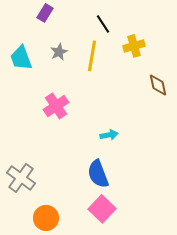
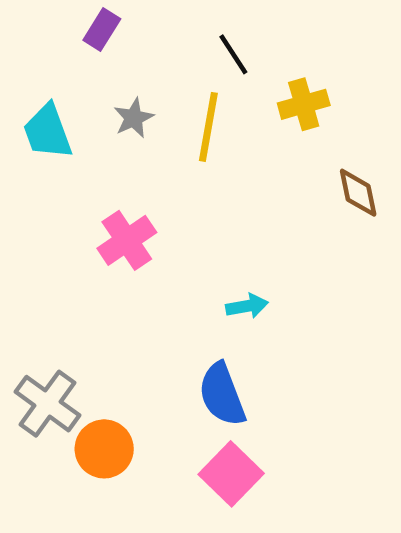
orange circle: (46, 218) -> (104, 449), moved

